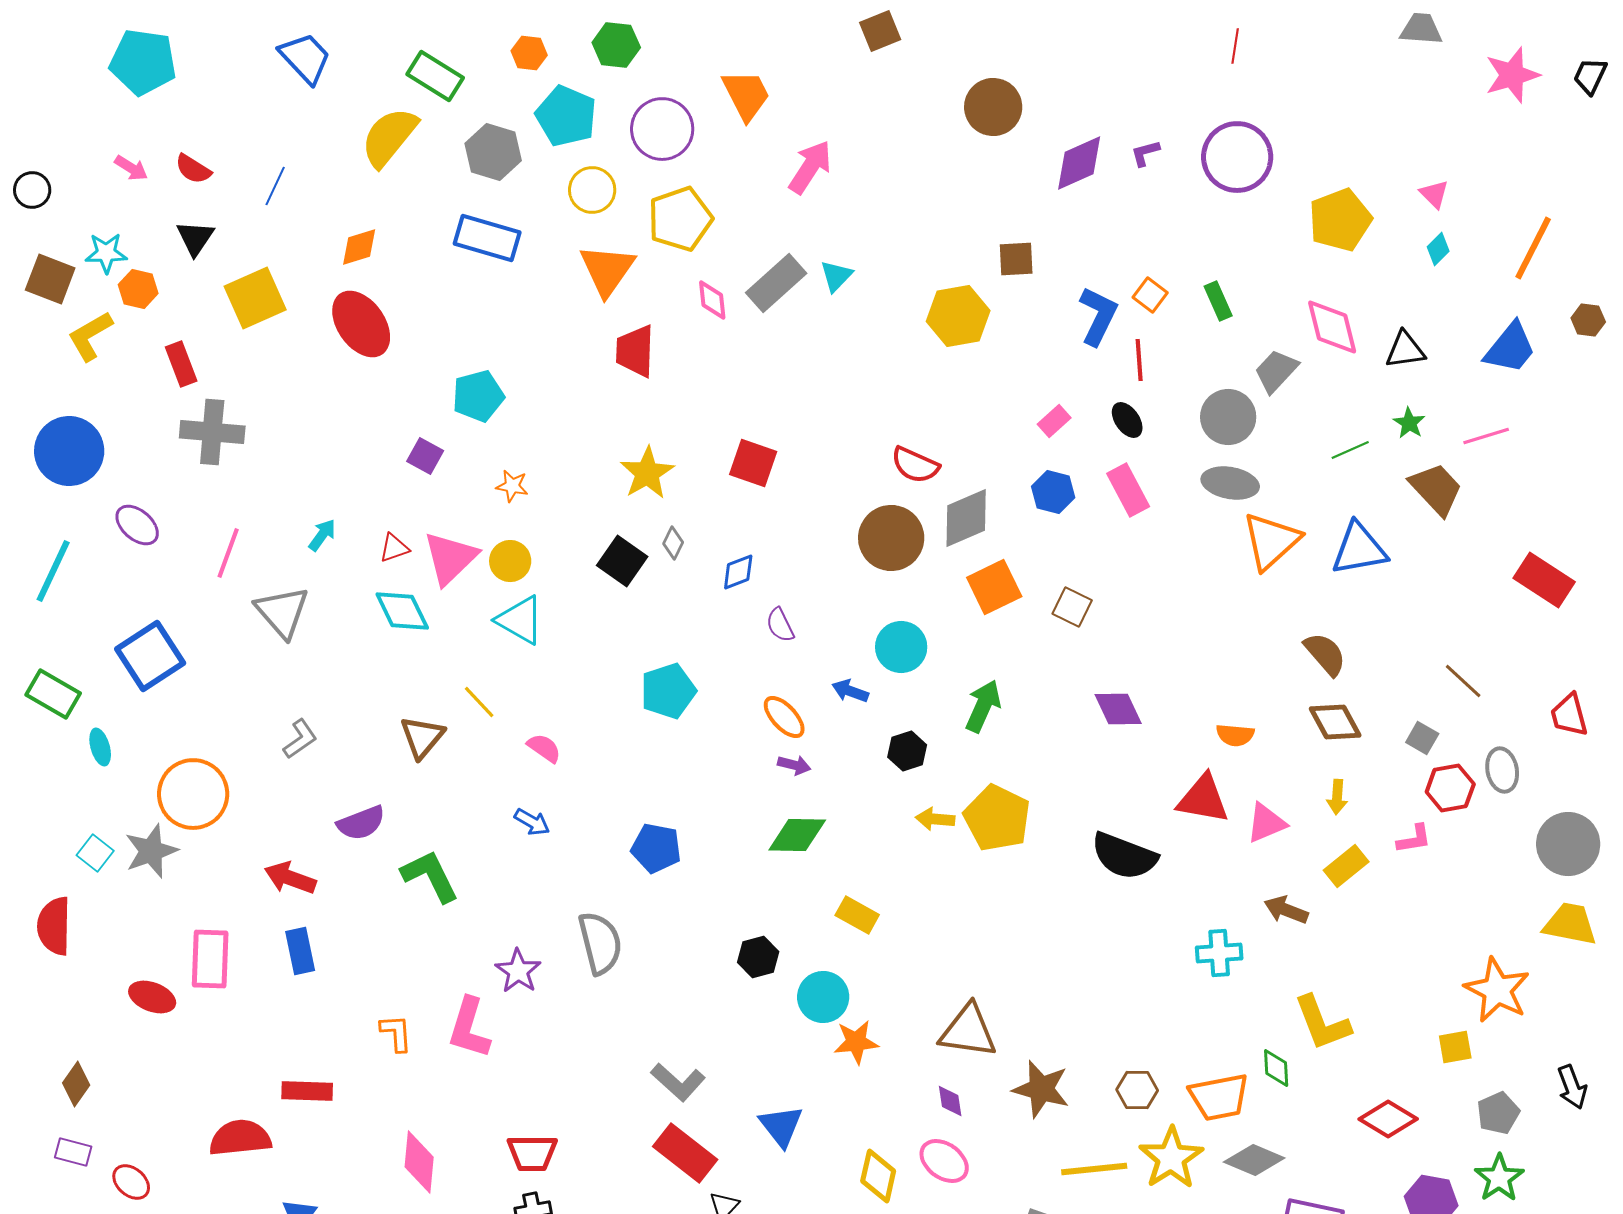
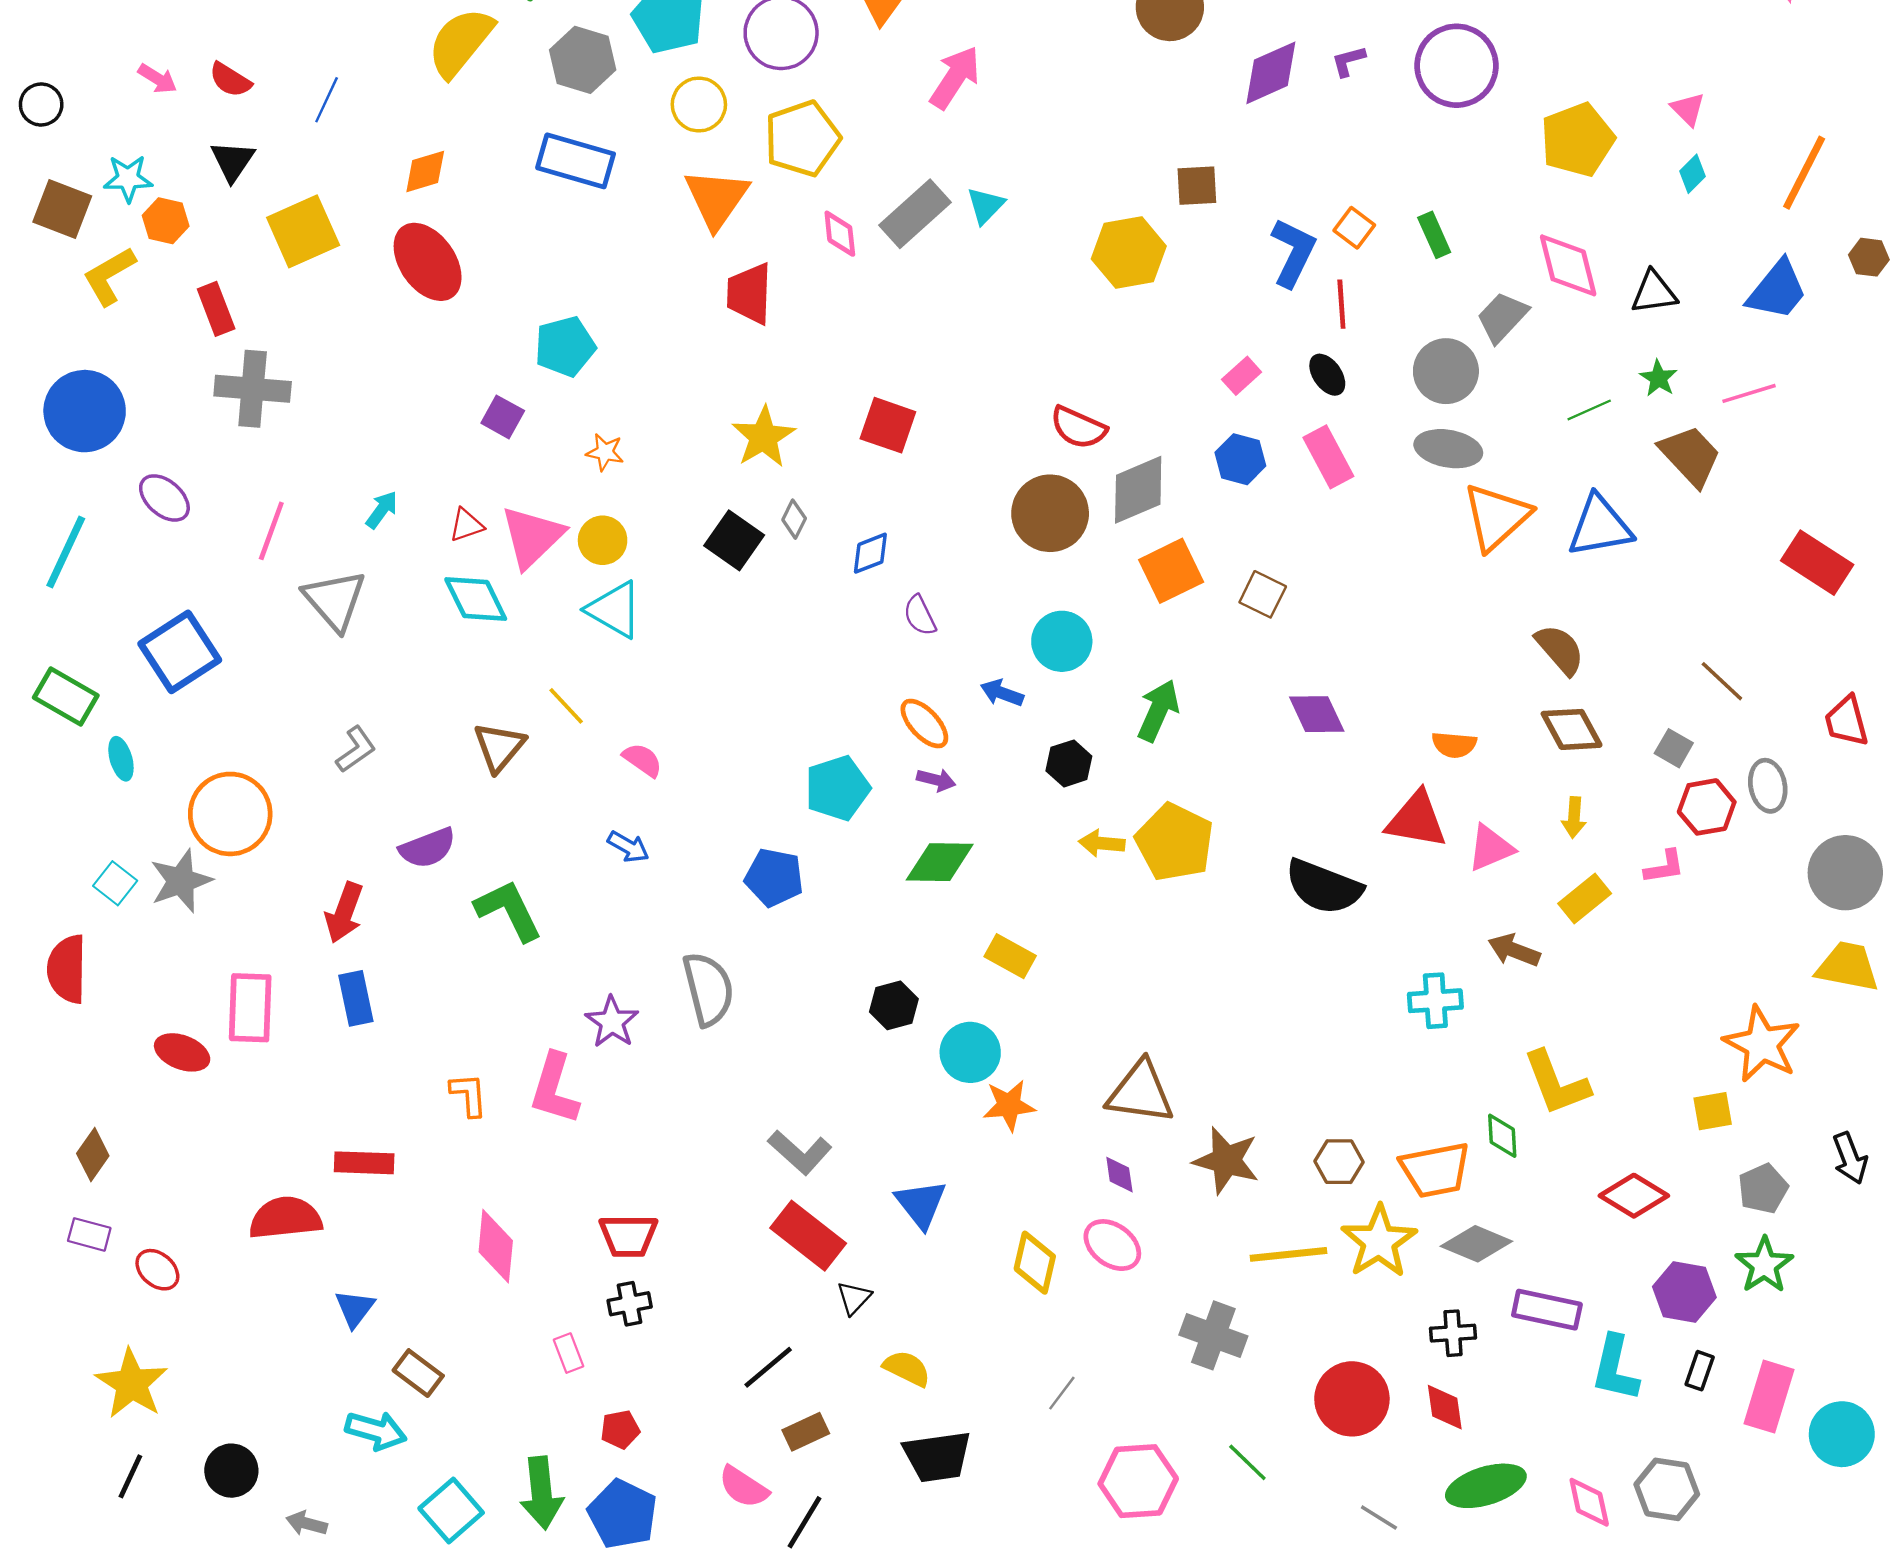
cyan pentagon: (668, 691) -> (837, 788), moved
red arrow: (290, 878) -> (344, 913), turned -90

